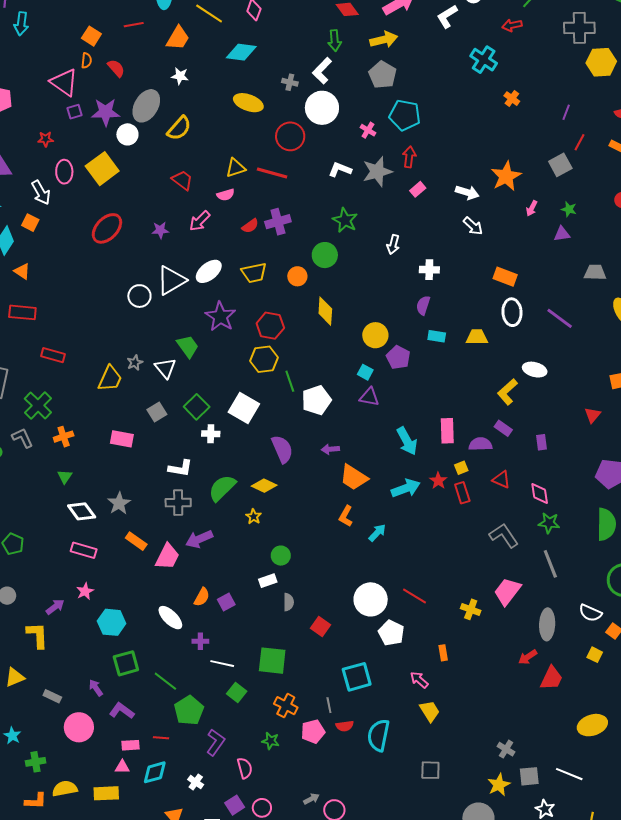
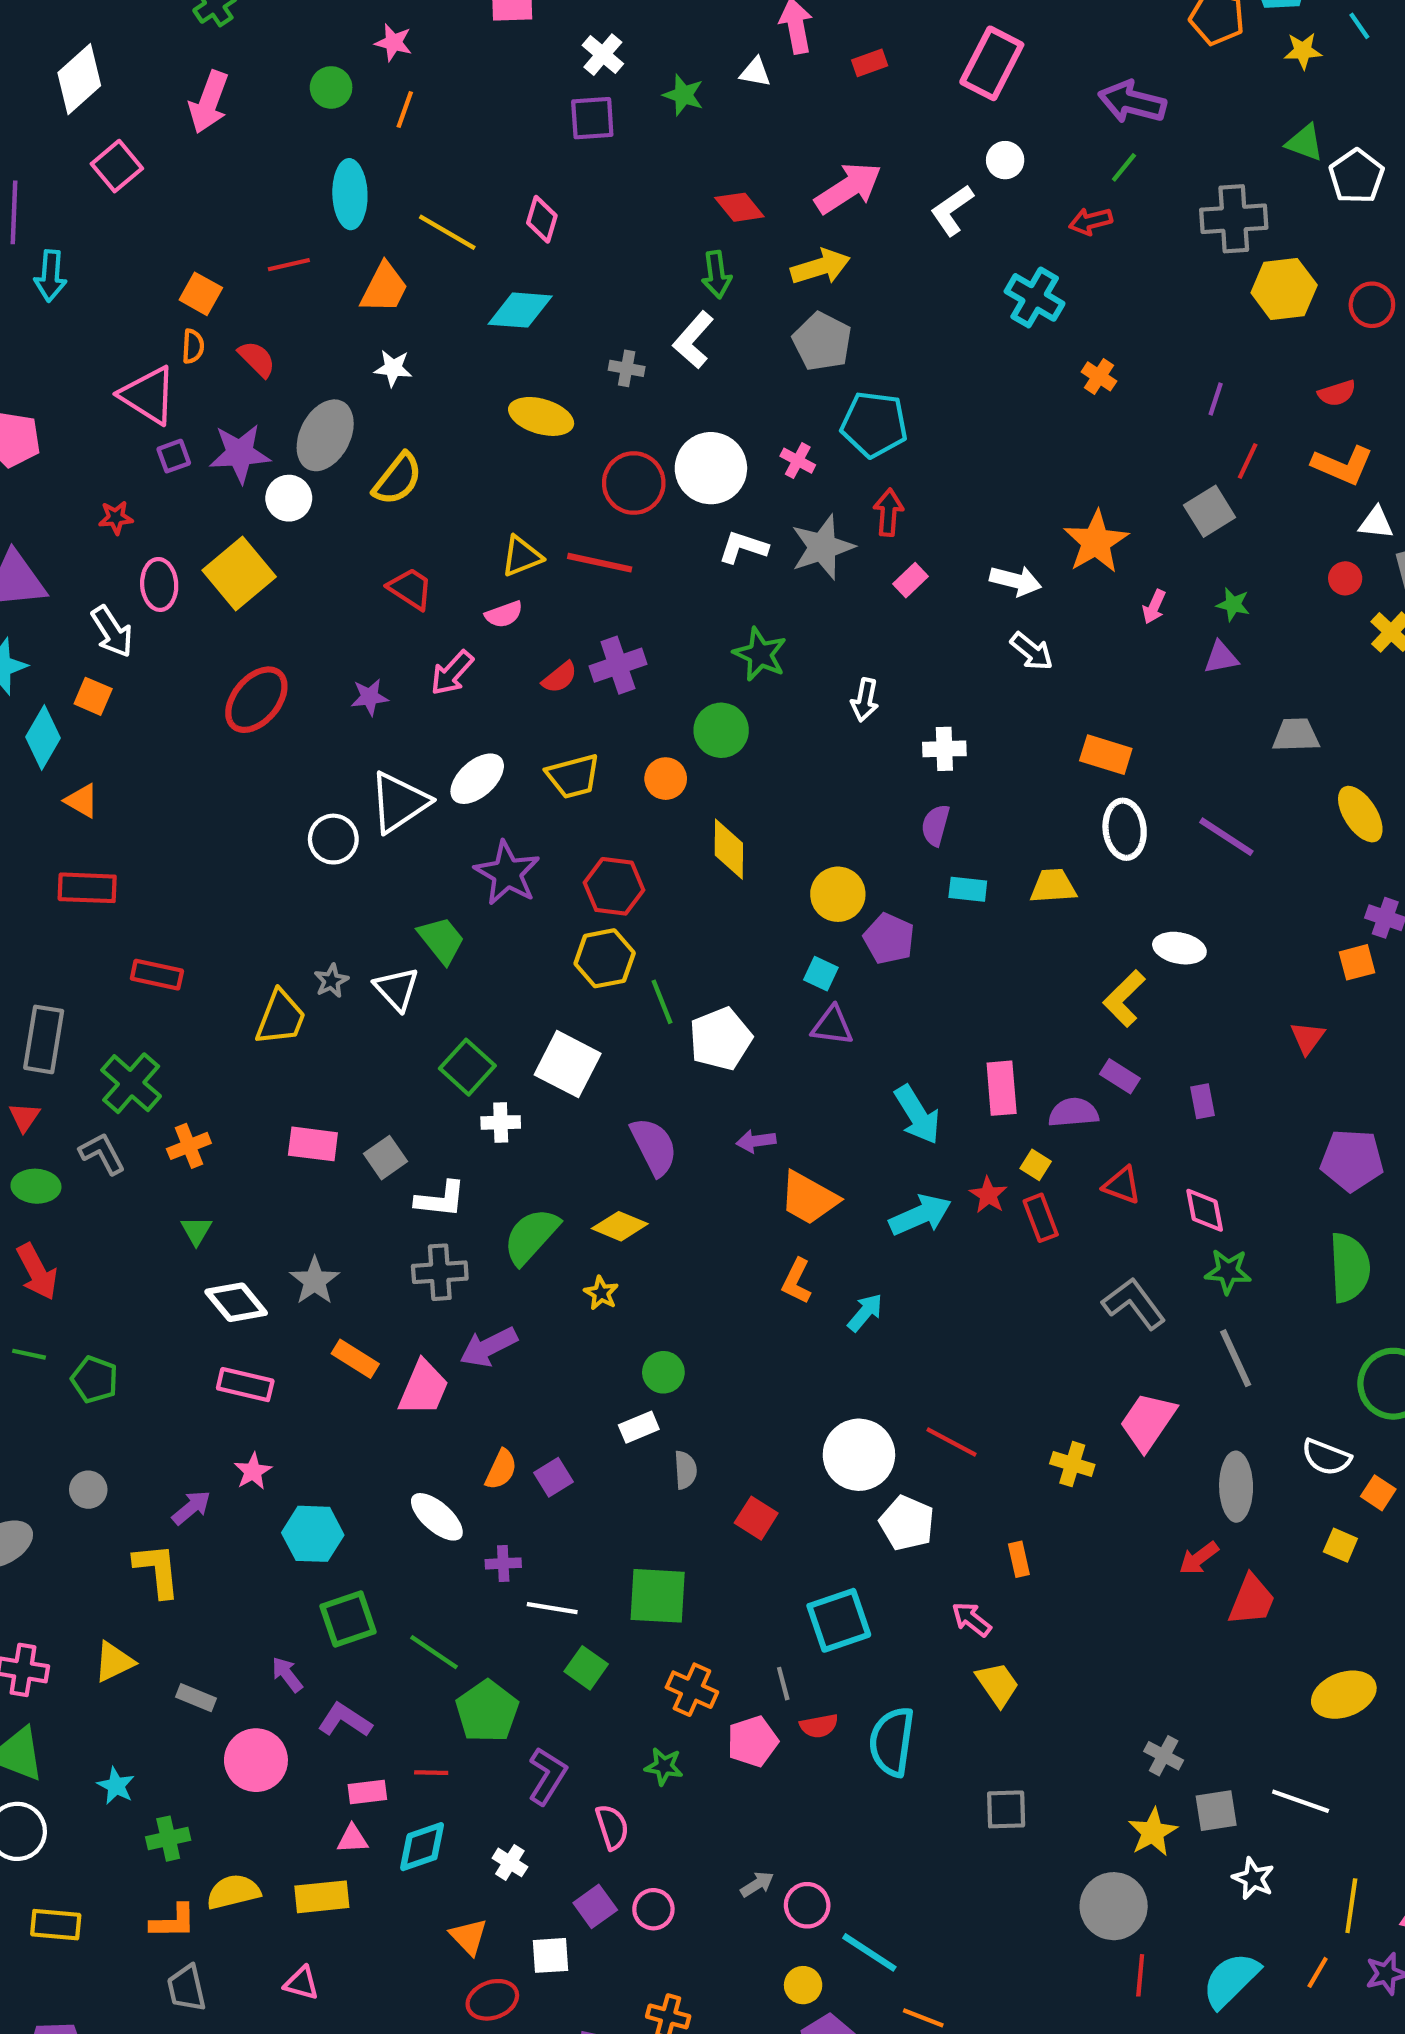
white circle: (322, 108) -> (711, 468), moved
gray square: (157, 412) -> (386, 1158), moved
yellow square: (461, 468) -> (1036, 1165), turned -32

